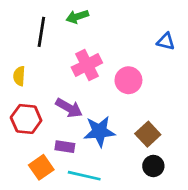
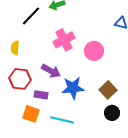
black line: (41, 32) -> (31, 16), turned 35
purple rectangle: (65, 147) -> (41, 95), moved
orange square: (41, 167) -> (31, 114), turned -36

